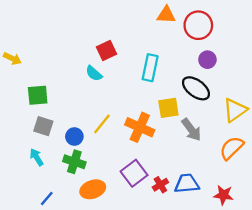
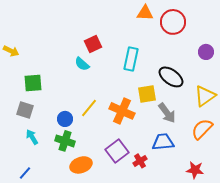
purple circle: (207, 60) -> (206, 52), moved
gray square: (43, 126) -> (25, 110), moved
blue trapezoid: (187, 184) -> (163, 142), moved
blue line: (47, 198) -> (25, 173), moved

